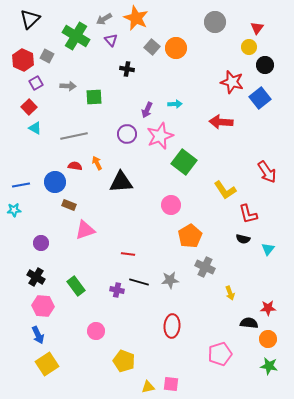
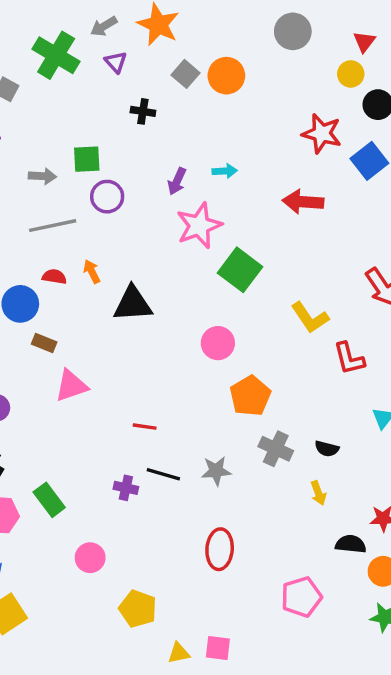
gray arrow: (68, 86) -> (42, 176), moved
purple circle: (127, 134) -> (107, 197), moved
black semicircle: (243, 239) -> (327, 449), moved
green rectangle: (76, 286) -> (49, 500), moved

